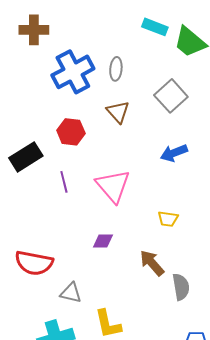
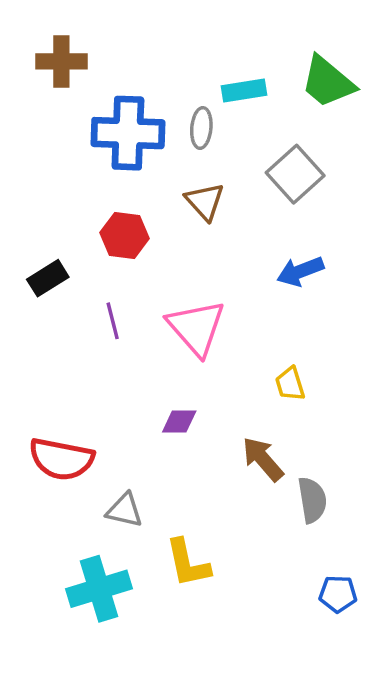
cyan rectangle: (155, 27) -> (244, 90), moved, turned -30
blue cross: (73, 72) -> (128, 133), turned 30
black rectangle: (26, 157) -> (48, 278), size x0.7
yellow trapezoid: (168, 219) -> (290, 384), turned 65

